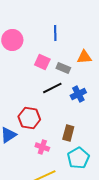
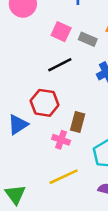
black line: (52, 88) -> (60, 65), moved
brown rectangle: (68, 133) -> (78, 122), moved

